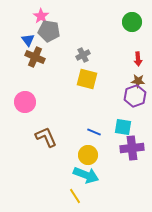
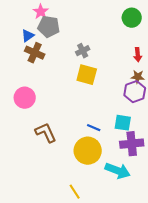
blue triangle: (28, 40) -> (28, 36), turned 32
yellow circle: (88, 155) -> (88, 151), size x1.4
cyan arrow: (86, 175) -> (118, 171), moved

